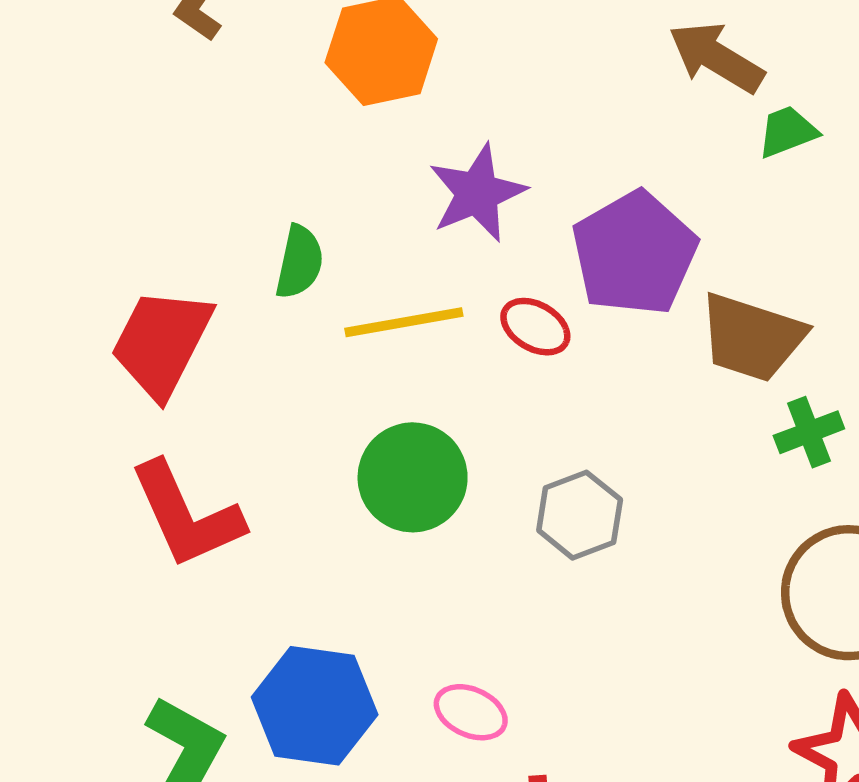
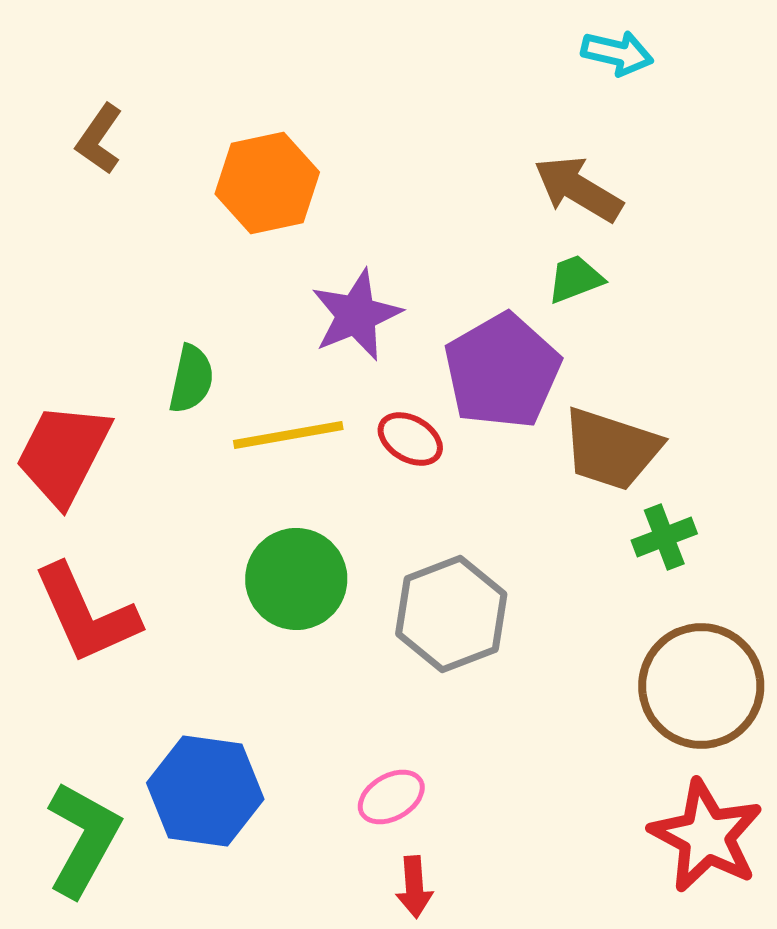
green trapezoid: (787, 132) -> (575, 279), moved
gray hexagon: (580, 515) -> (451, 614), size x1.4
pink ellipse: (471, 712) -> (391, 797), moved, turned -54

